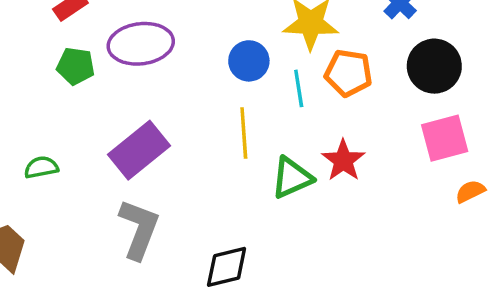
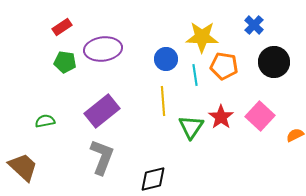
pink square: (445, 138) -> (260, 116), moved, turned -32
green triangle: (292, 178) -> (191, 127), turned -32

